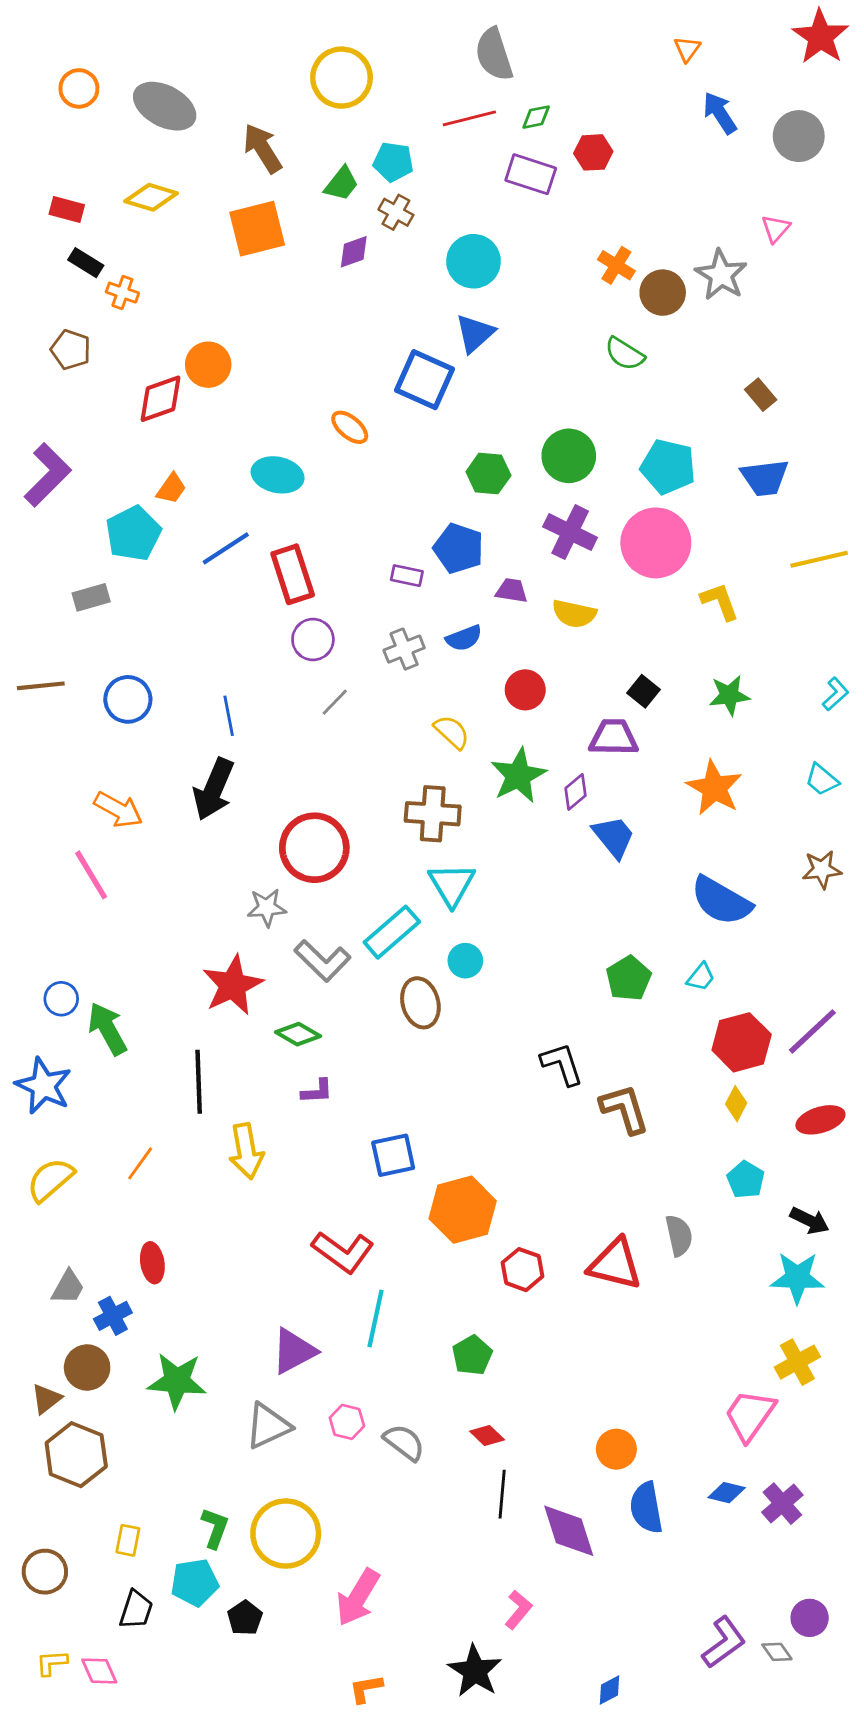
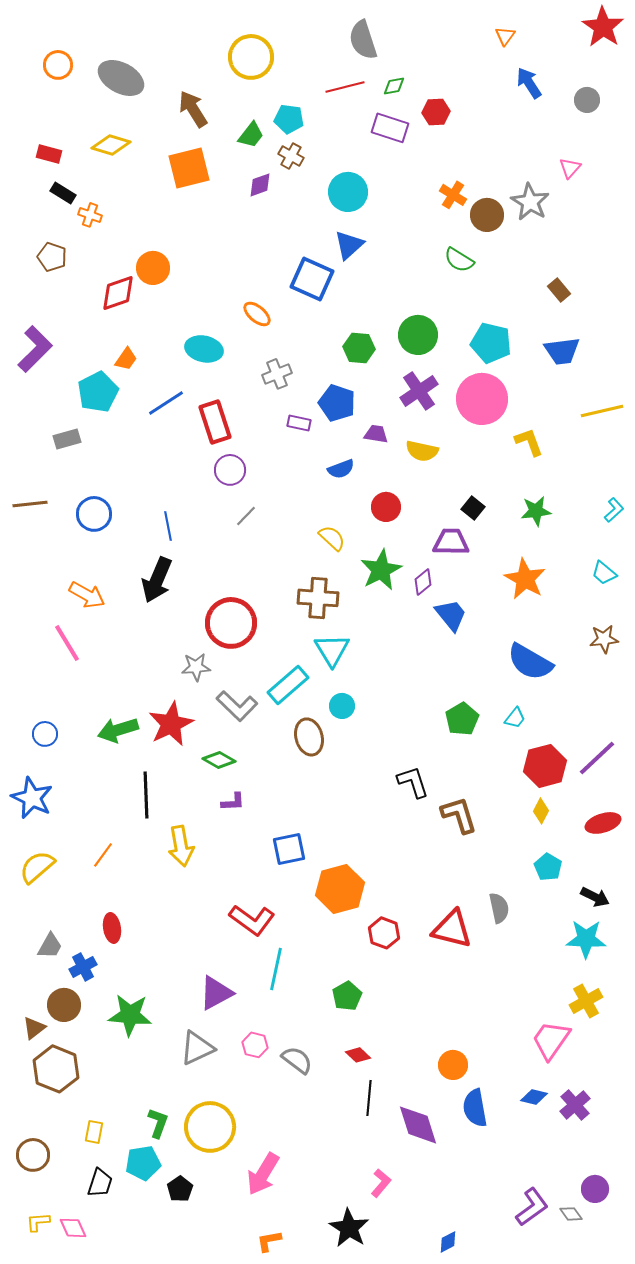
gray circle: (799, 136) -> (587, 100), size x0.7
purple cross: (570, 532) -> (419, 391), turned 30
gray cross: (404, 649) -> (277, 374), moved
green arrow: (107, 1029) -> (118, 730), moved, turned -78

